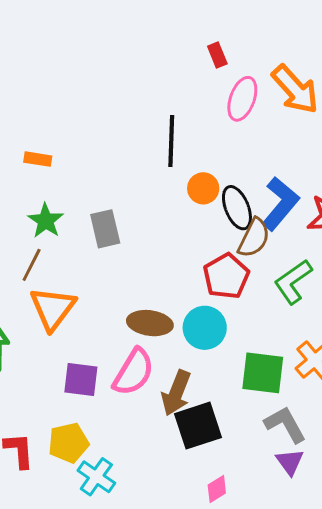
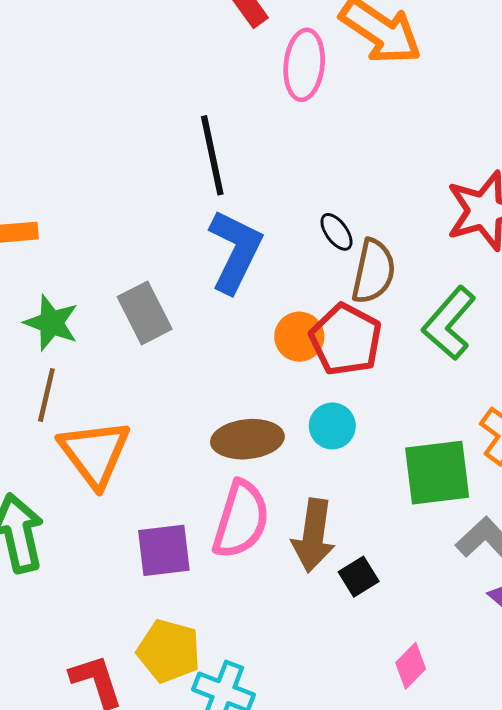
orange circle: (203, 188) -> (299, 337), moved
blue L-shape: (280, 204) -> (235, 251), moved
black ellipse: (237, 208) -> (336, 232), size x0.6
cyan circle: (205, 328) -> (332, 426), size x0.7
black square: (198, 426) -> (359, 577), size x0.5
yellow pentagon: (69, 443) -> (169, 651), turned -30

